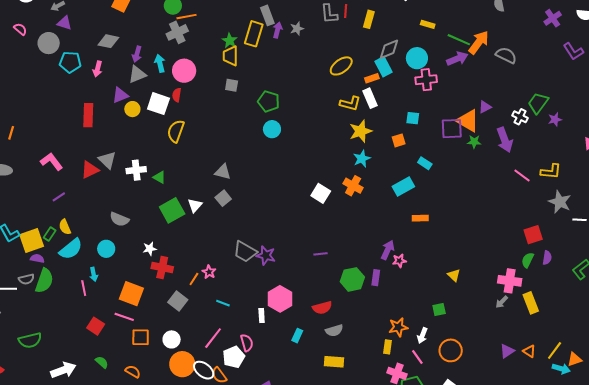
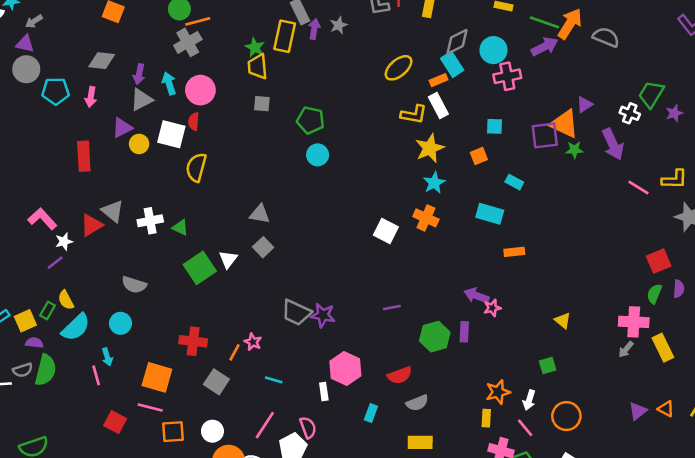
purple triangle: (64, 23) -> (25, 44), moved
cyan rectangle: (403, 187) -> (490, 214), turned 50
yellow square: (32, 241) -> (25, 321), size x0.7
white star: (150, 249) -> (64, 241), moved
purple arrow: (388, 250) -> (476, 296), turned -90

